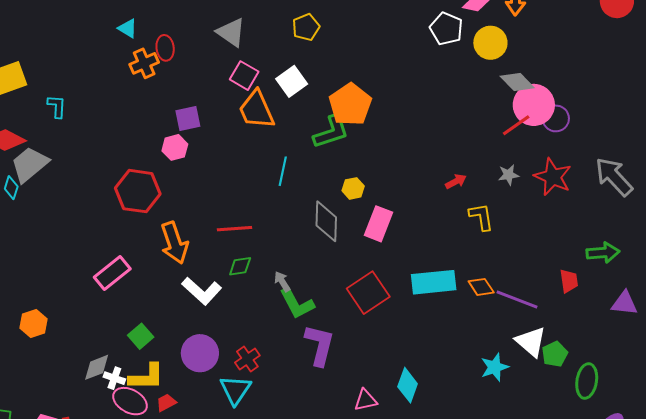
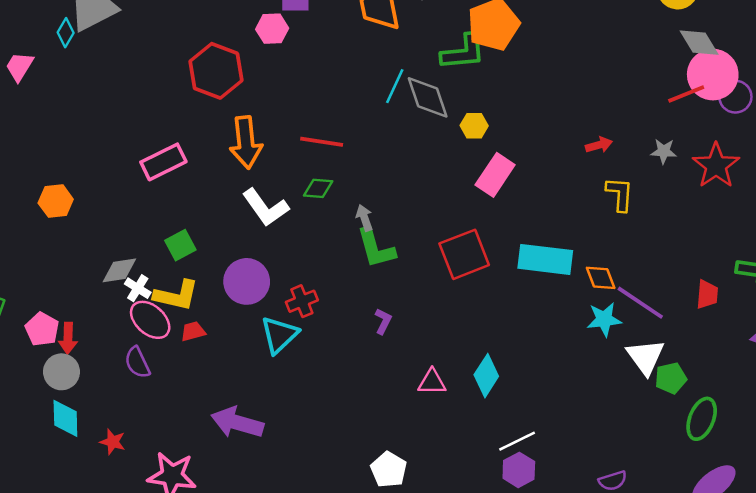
gray diamond: (326, 221) -> (428, 97), moved, turned -33
purple L-shape: (320, 345) -> (383, 321), moved, size x0.5
cyan star: (495, 367) -> (604, 319), moved

